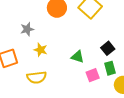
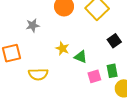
black square: (108, 48) -> (114, 41), moved
yellow star: (41, 50) -> (62, 48), moved

